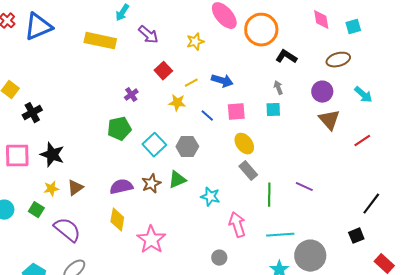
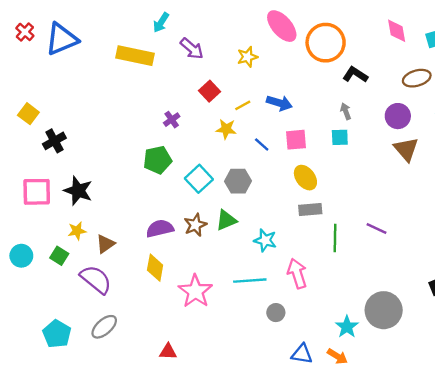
gray rectangle: (248, 171) -> (310, 210), turned -54
brown triangle: (75, 188) -> (105, 244), moved
cyan line: (280, 235) -> (250, 281), moved

